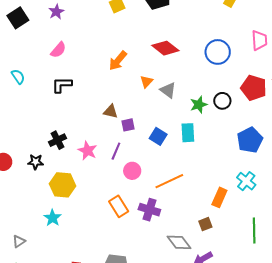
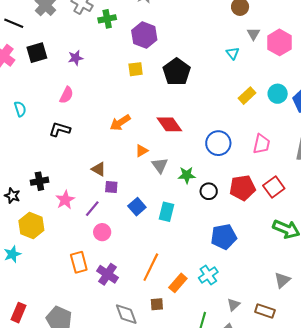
pink semicircle: (58, 50) -> (66, 95), turned -30
red pentagon: (254, 88) -> (242, 188), turned 30
green star: (199, 105) -> (187, 175), moved
orange line: (169, 181) -> (151, 267), moved, turned -56

